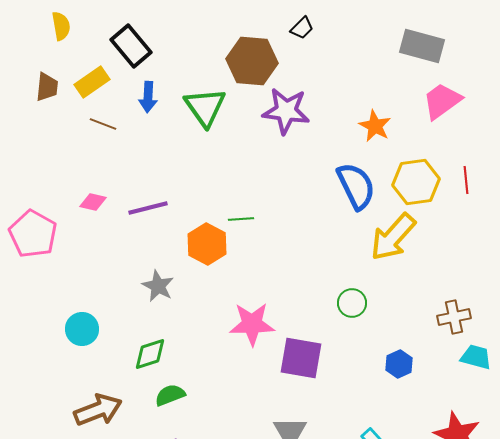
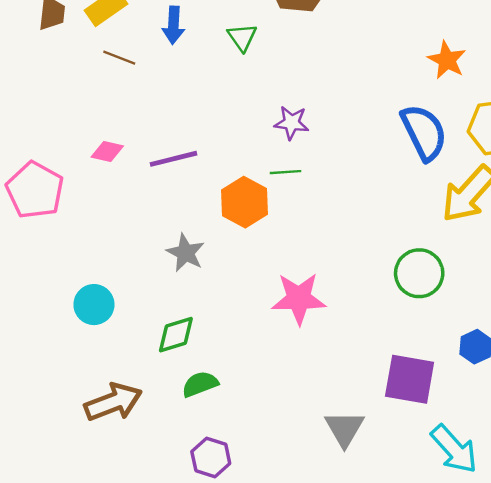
green triangle: (205, 107) -> (242, 37), size x0.6
purple star: (286, 111) -> (291, 123), moved, size x0.6
green circle: (352, 303) -> (419, 273), size x1.4
purple square: (301, 358) -> (410, 379), moved

